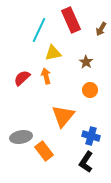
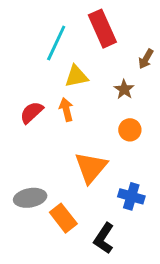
brown arrow: (101, 29) -> (146, 59), moved
black L-shape: (86, 162) -> (104, 238), moved

